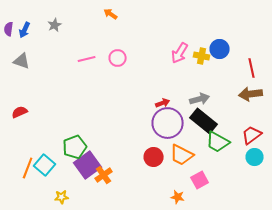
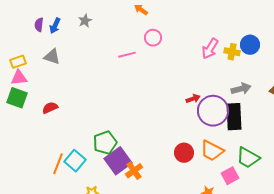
pink circle: (118, 58) -> (153, 38), moved
pink line: (87, 59) -> (127, 55), moved
gray arrow: (200, 99) -> (241, 89), moved
black rectangle: (204, 121) -> (234, 117), turned 48
purple circle: (168, 123) -> (213, 111), moved
green trapezoid: (218, 142) -> (248, 158), moved

